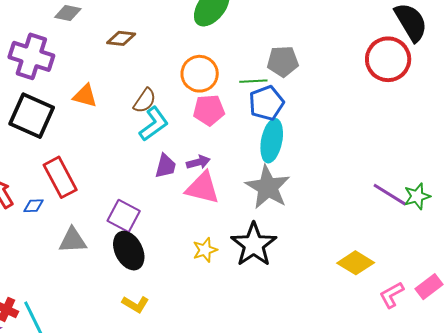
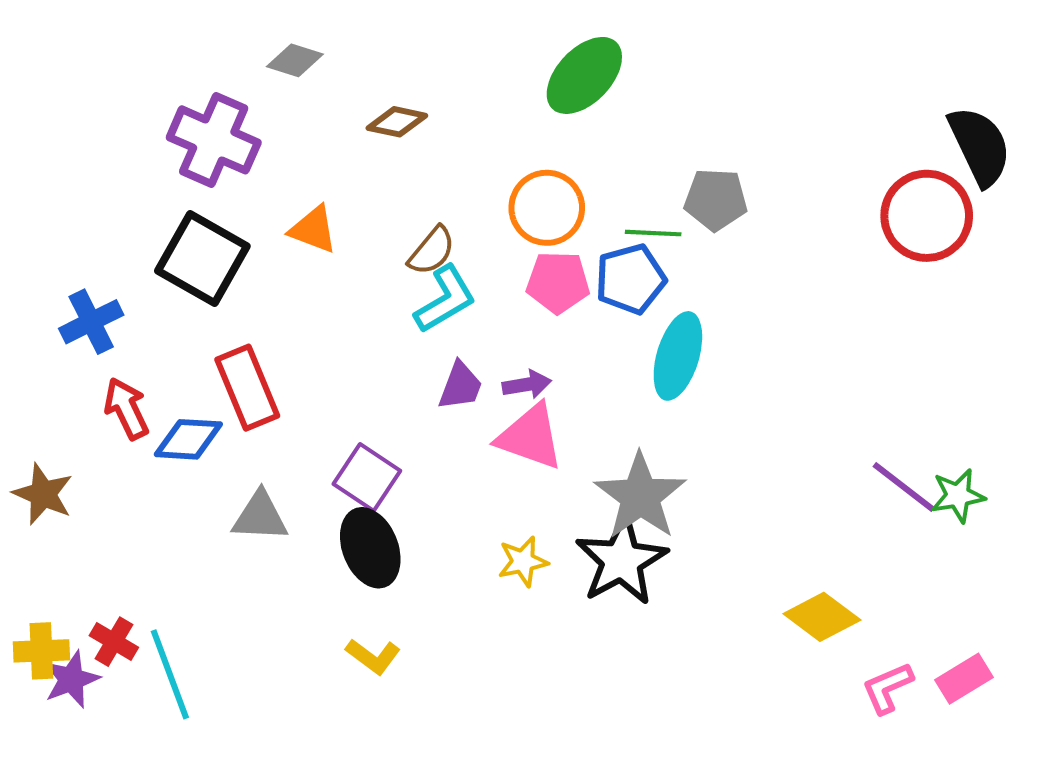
blue pentagon: (266, 103) -> (630, 279), moved
gray star: (268, 187) -> (640, 496), moved
blue diamond: (33, 206) -> (188, 439), size x1.6

